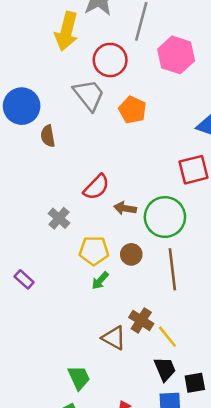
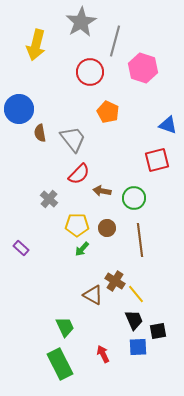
yellow arrow: (66, 31) -> (36, 45), moved
gray trapezoid: (89, 95) -> (73, 139), moved
green circle: (165, 217) -> (134, 198), size x0.7

